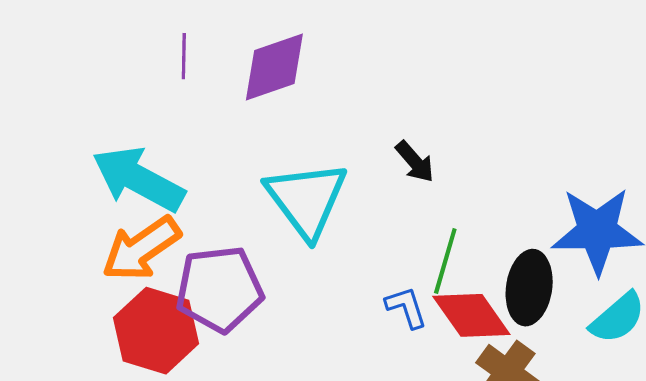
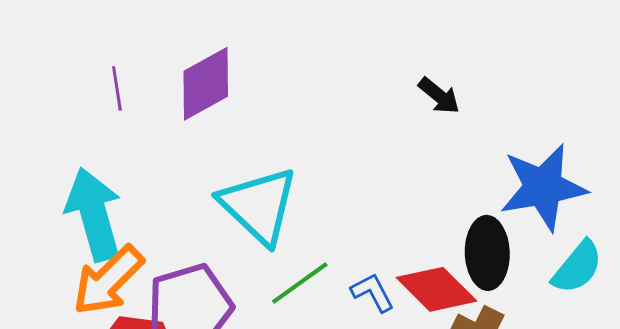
black arrow: (415, 162) -> (439, 96), moved
cyan arrow: (138, 179) -> (94, 214), turned 56
green line: (445, 261) -> (300, 283), moved, turned 48

